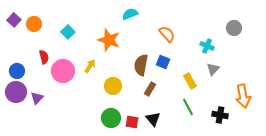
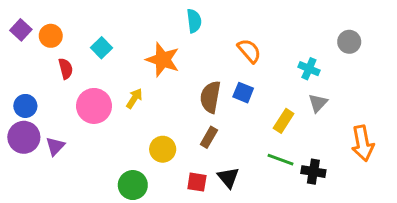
cyan semicircle: (130, 14) -> (194, 21), turned 105
red semicircle: (44, 57) -> (66, 69), moved
yellow rectangle: (190, 81) -> (284, 121), turned 63
yellow circle: (113, 86) -> (163, 149), moved
brown rectangle: (150, 89) -> (209, 137), moved
green line: (188, 107) -> (281, 160), turned -42
black cross: (220, 115) -> (313, 172), moved
green circle: (111, 118) -> (133, 185), moved

